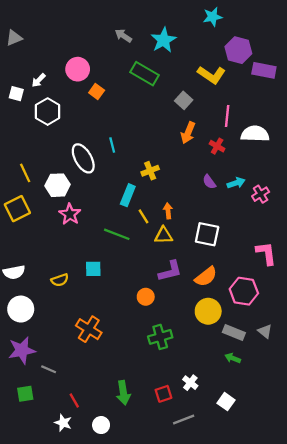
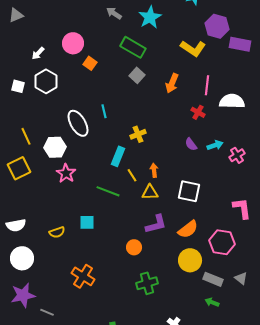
white square: (16, 94) -> (18, 86), moved
gray square: (184, 100) -> (137, 75), moved
orange arrow: (188, 133) -> (172, 83), moved

